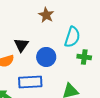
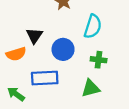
green cross: (84, 57) -> (99, 60), moved

